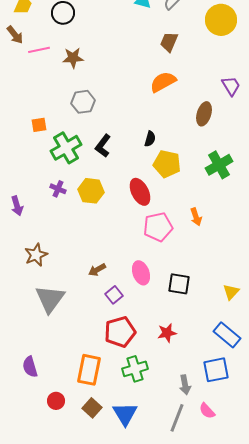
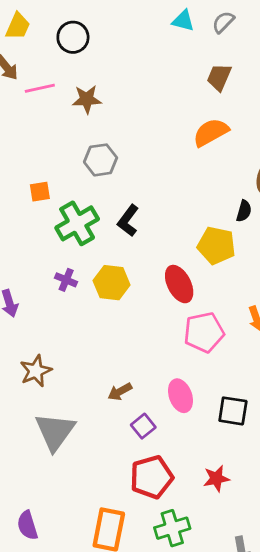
black semicircle: (150, 139) -> (244, 211), moved

